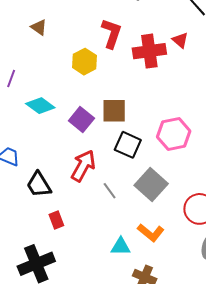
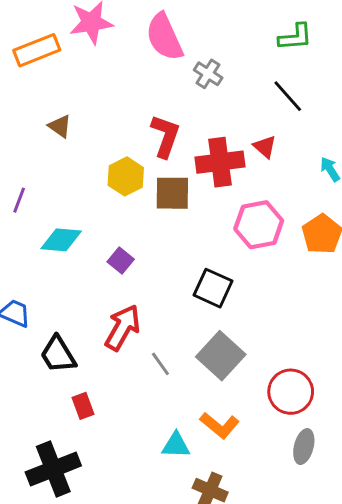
cyan diamond: (40, 106) -> (61, 240), turned -32
brown square: (114, 111) -> (172, 193), moved
purple square: (81, 120) -> (121, 260), size x0.7
pink hexagon: (174, 134) -> (259, 225), moved
black square: (128, 145) -> (213, 288), moved

